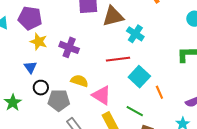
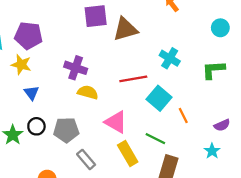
cyan cross: (135, 34) -> (170, 58), moved
yellow star: (39, 42) -> (21, 65), moved
yellow semicircle: (79, 81) -> (88, 92), moved
black circle: (41, 88) -> (36, 126), moved

